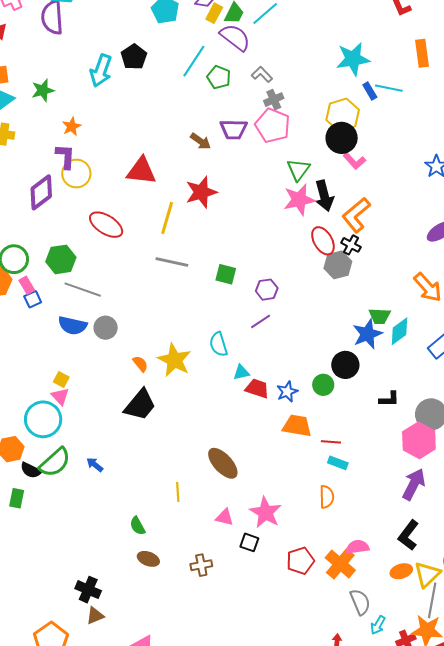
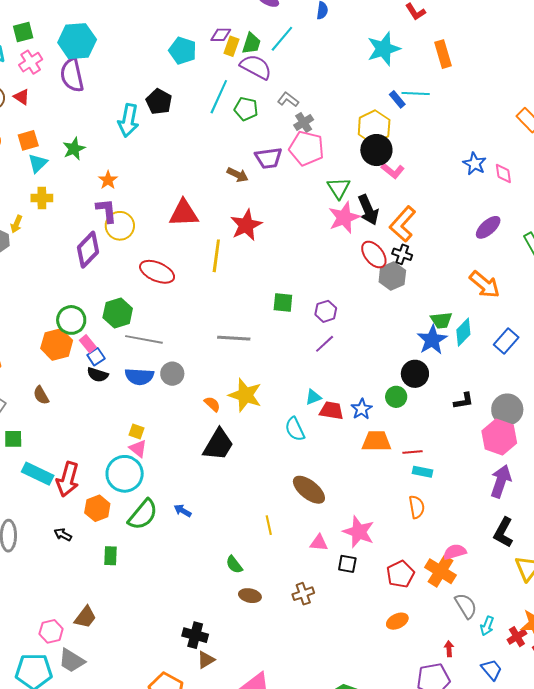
cyan star: (353, 59) -> (384, 49), moved
gray line: (172, 262) -> (234, 338), moved
cyan semicircle: (218, 344) -> (295, 429), moved
black semicircle: (31, 470) -> (98, 375), moved
orange ellipse: (401, 571) -> (397, 621), moved

